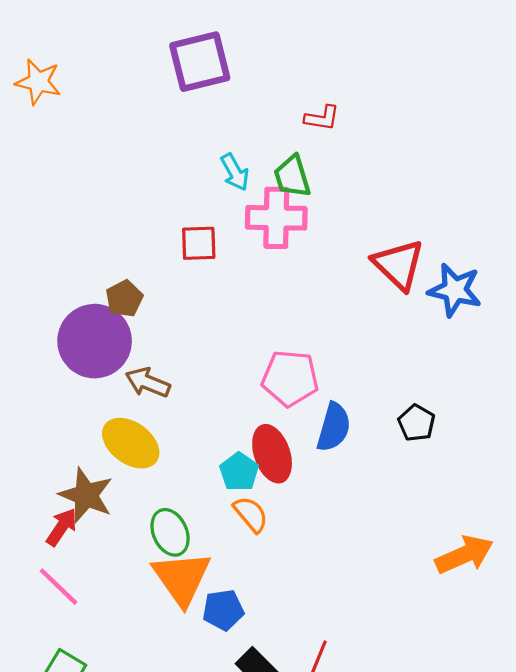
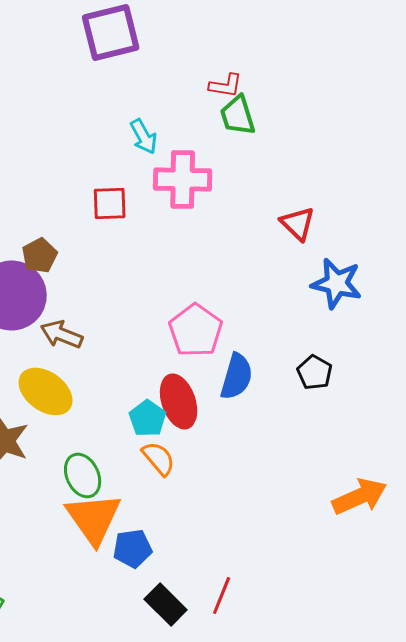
green trapezoid: (292, 176) -> (238, 115), moved
red triangle: (398, 265) -> (298, 223), size x0.7
blue star: (455, 290) -> (337, 283), moved
pink pentagon: (290, 378) -> (196, 330), turned 30

